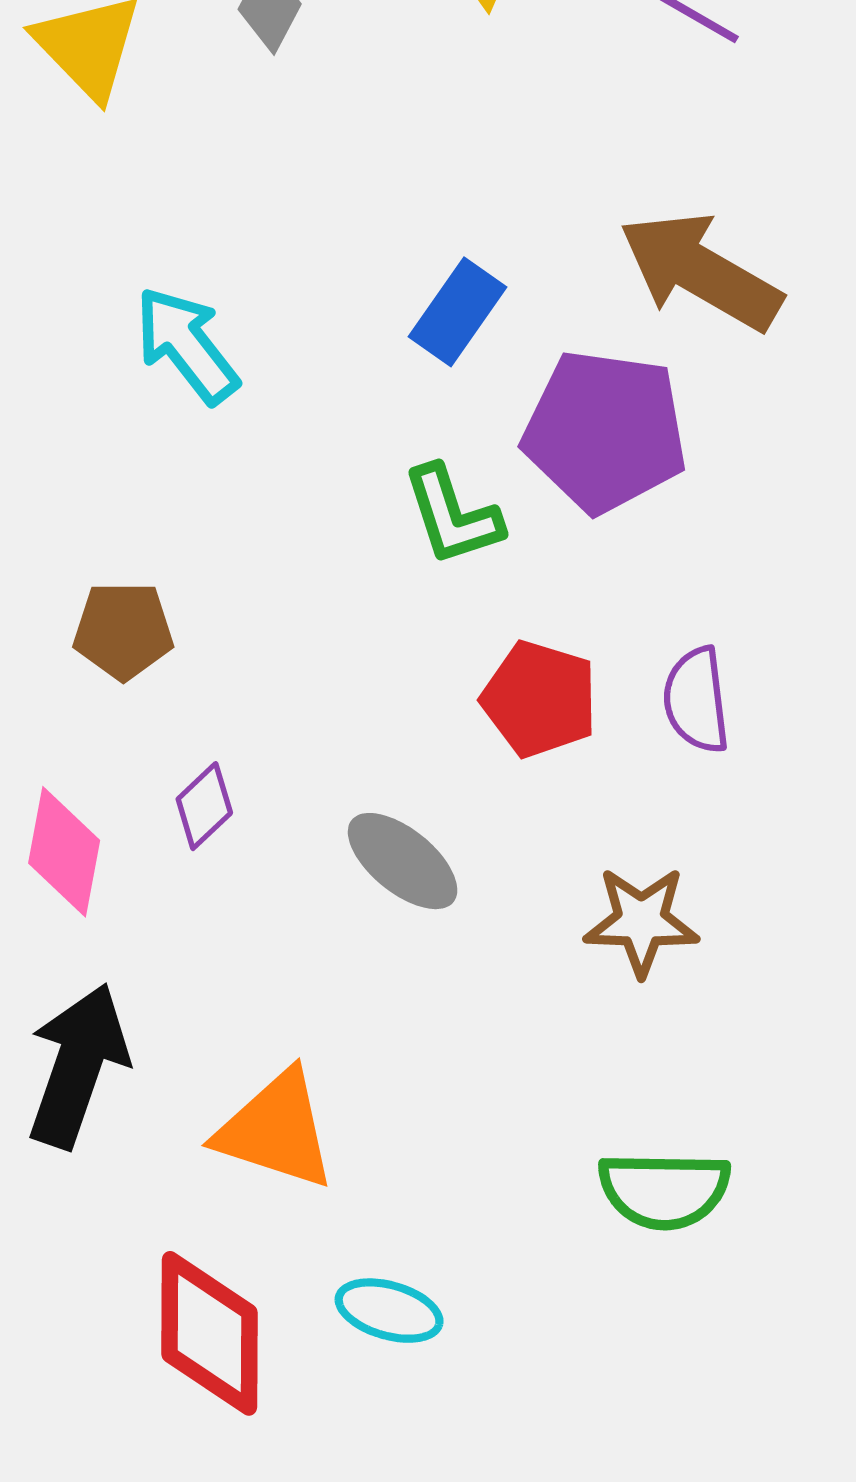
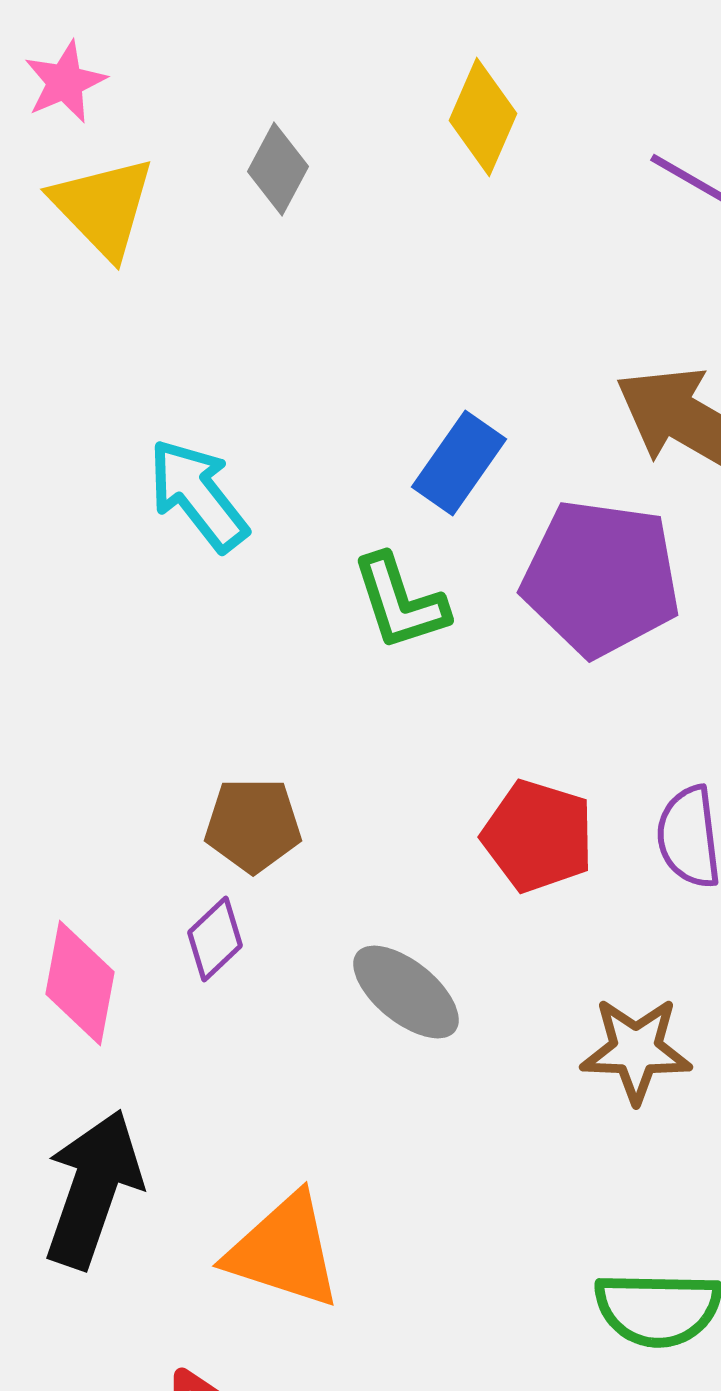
green L-shape: (452, 515) -> (400, 602), moved
brown pentagon: (123, 631) -> (253, 825), moved

